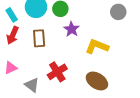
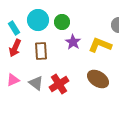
yellow L-shape: (97, 46) -> (100, 45), moved
brown ellipse: (97, 81) -> (98, 79), moved
gray triangle: (32, 85) -> (36, 83), moved

